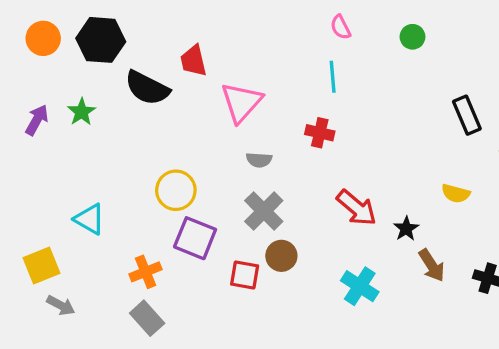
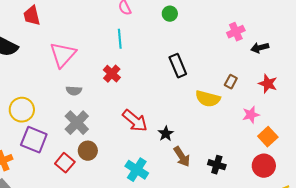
red trapezoid: (193, 61) -> (32, 16), moved
black rectangle: (467, 115) -> (178, 66), moved
red cross: (320, 133) -> (112, 74), turned 30
yellow semicircle: (456, 193) -> (208, 99), moved, size x1.4
red square: (245, 275) -> (65, 163), turned 30

